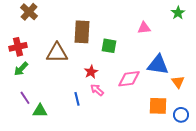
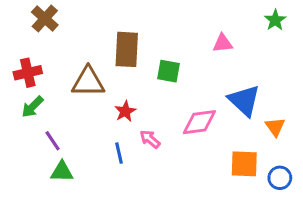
blue triangle: (158, 65) -> (244, 100), turned 35
red star: (91, 72) -> (125, 111), moved
purple line: (25, 98) -> (53, 141), moved

